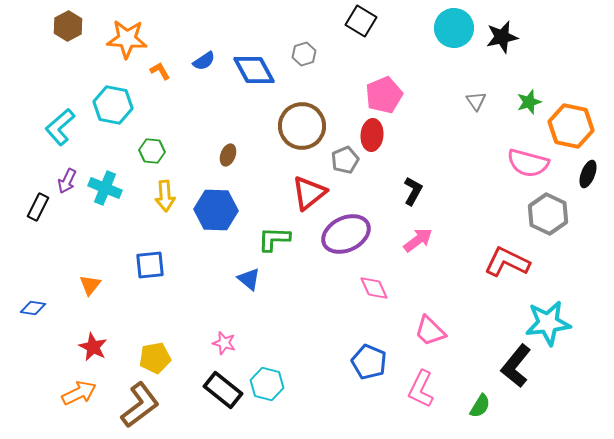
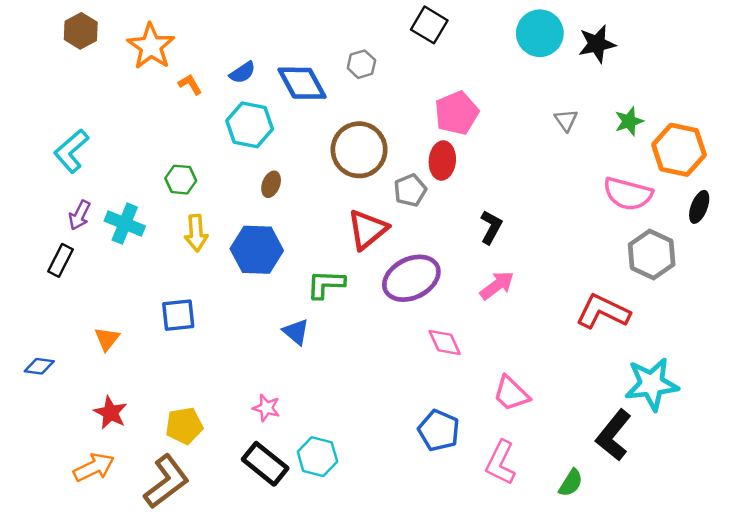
orange star: (127, 39) -> (151, 46), turned 30
cyan hexagon: (113, 105) -> (250, 125), moved
black rectangle: (38, 207) -> (61, 260), moved

